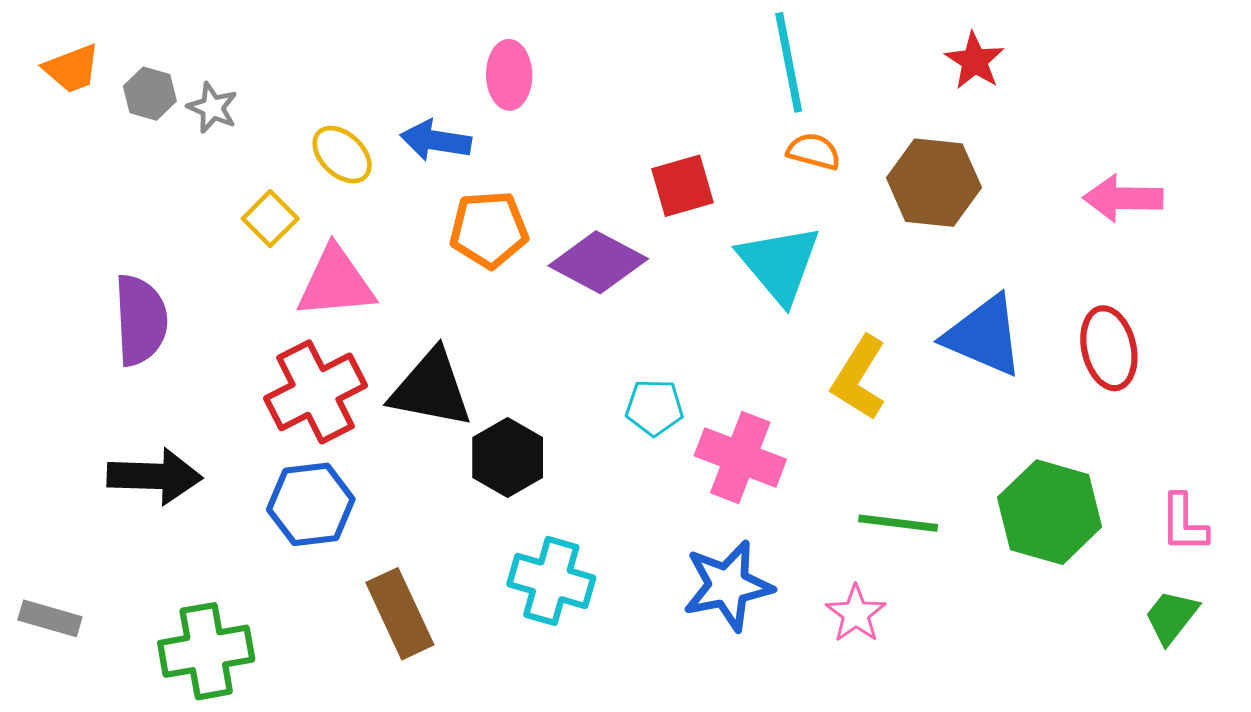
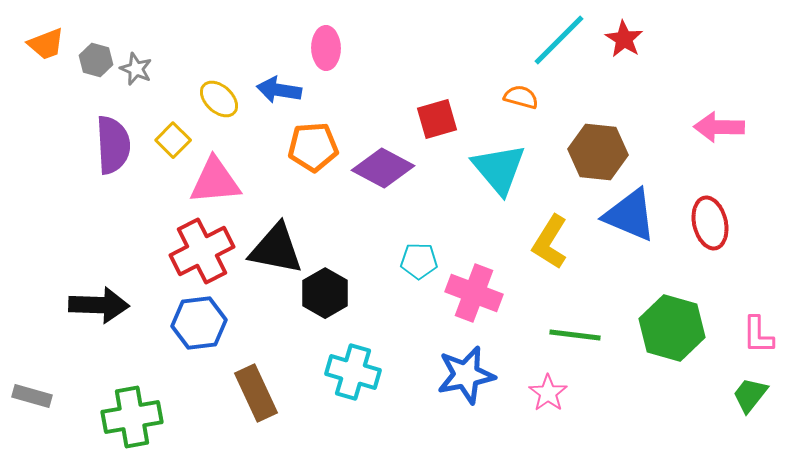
cyan line: (789, 62) -> (559, 40), moved, turned 56
brown hexagon: (934, 183) -> (598, 152), moved
purple semicircle: (141, 320) -> (113, 145), moved

